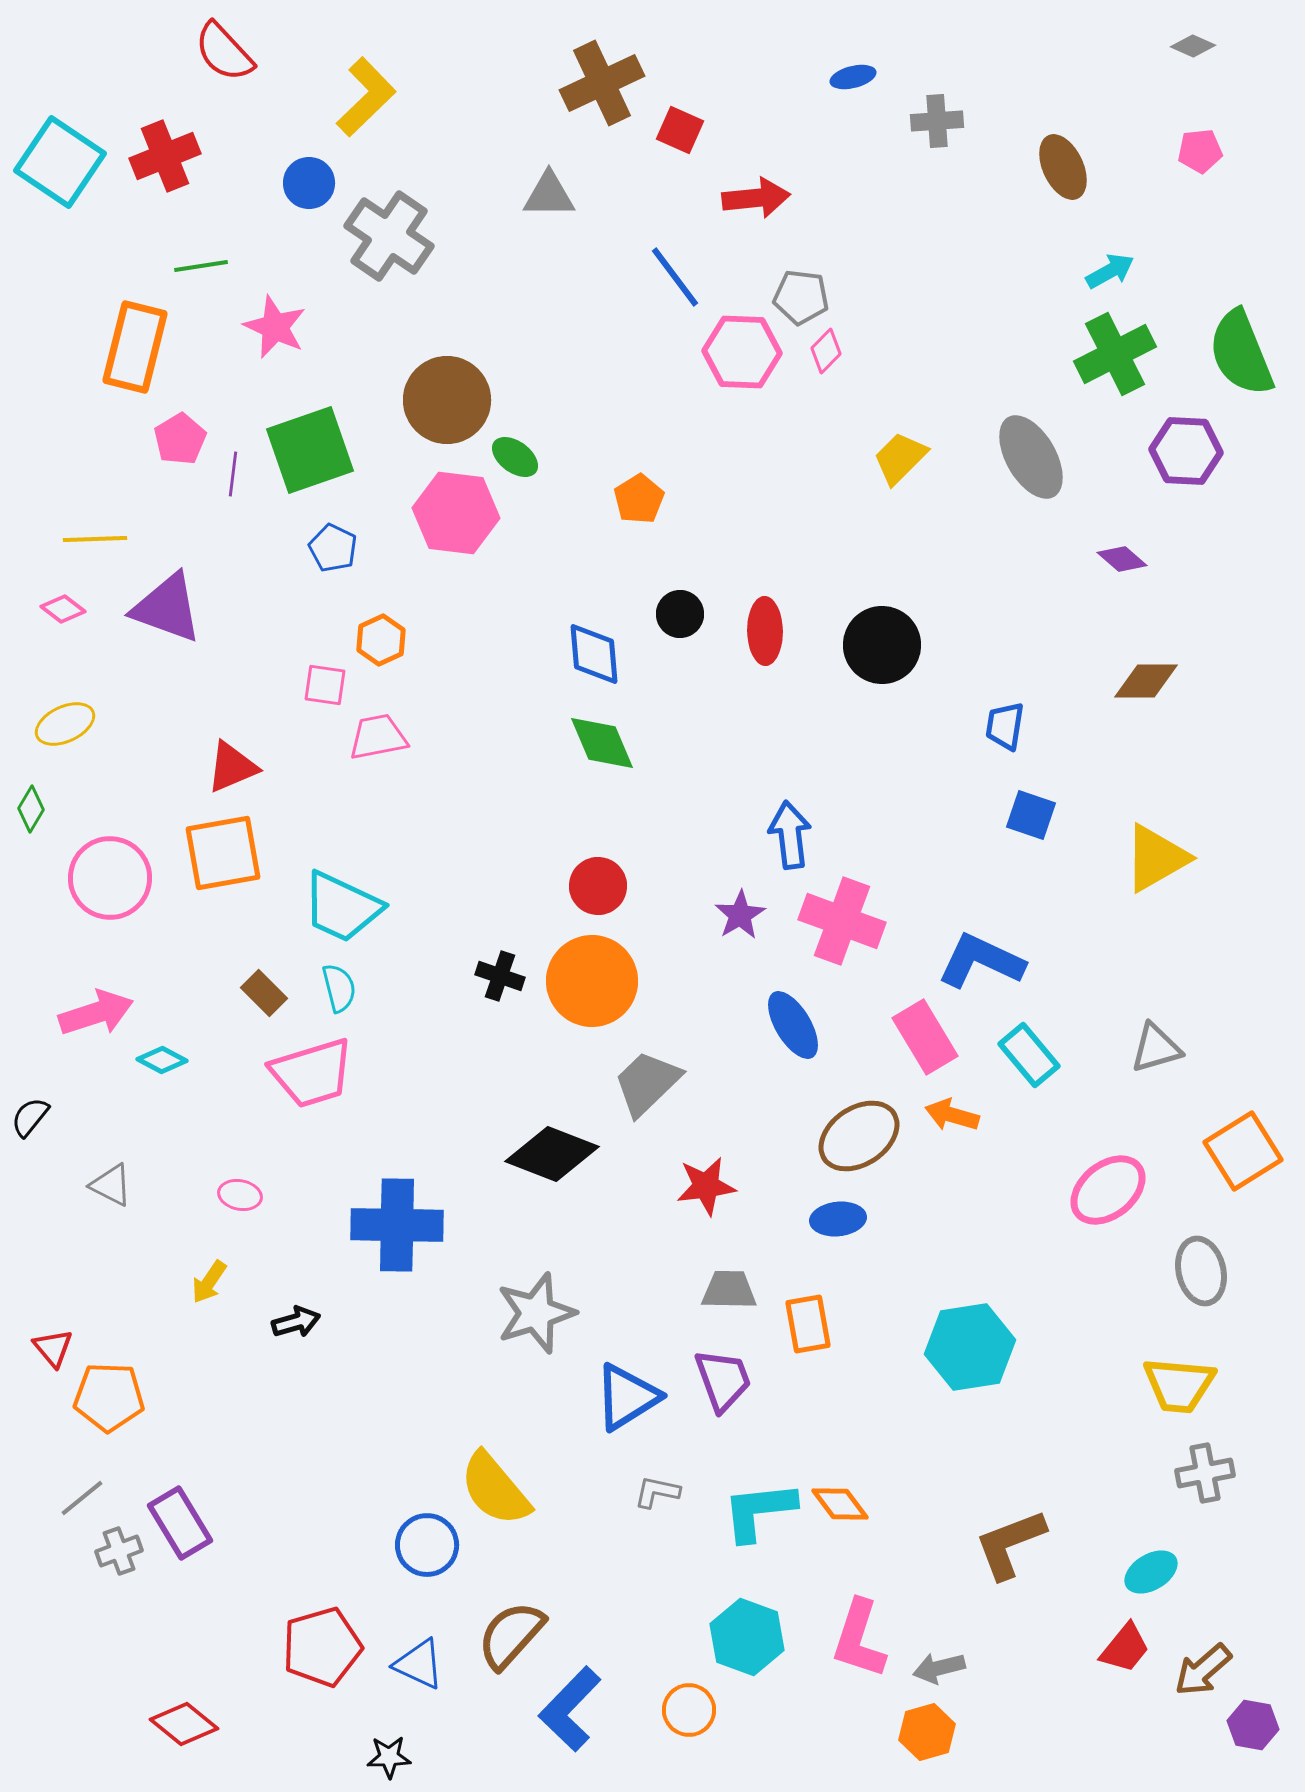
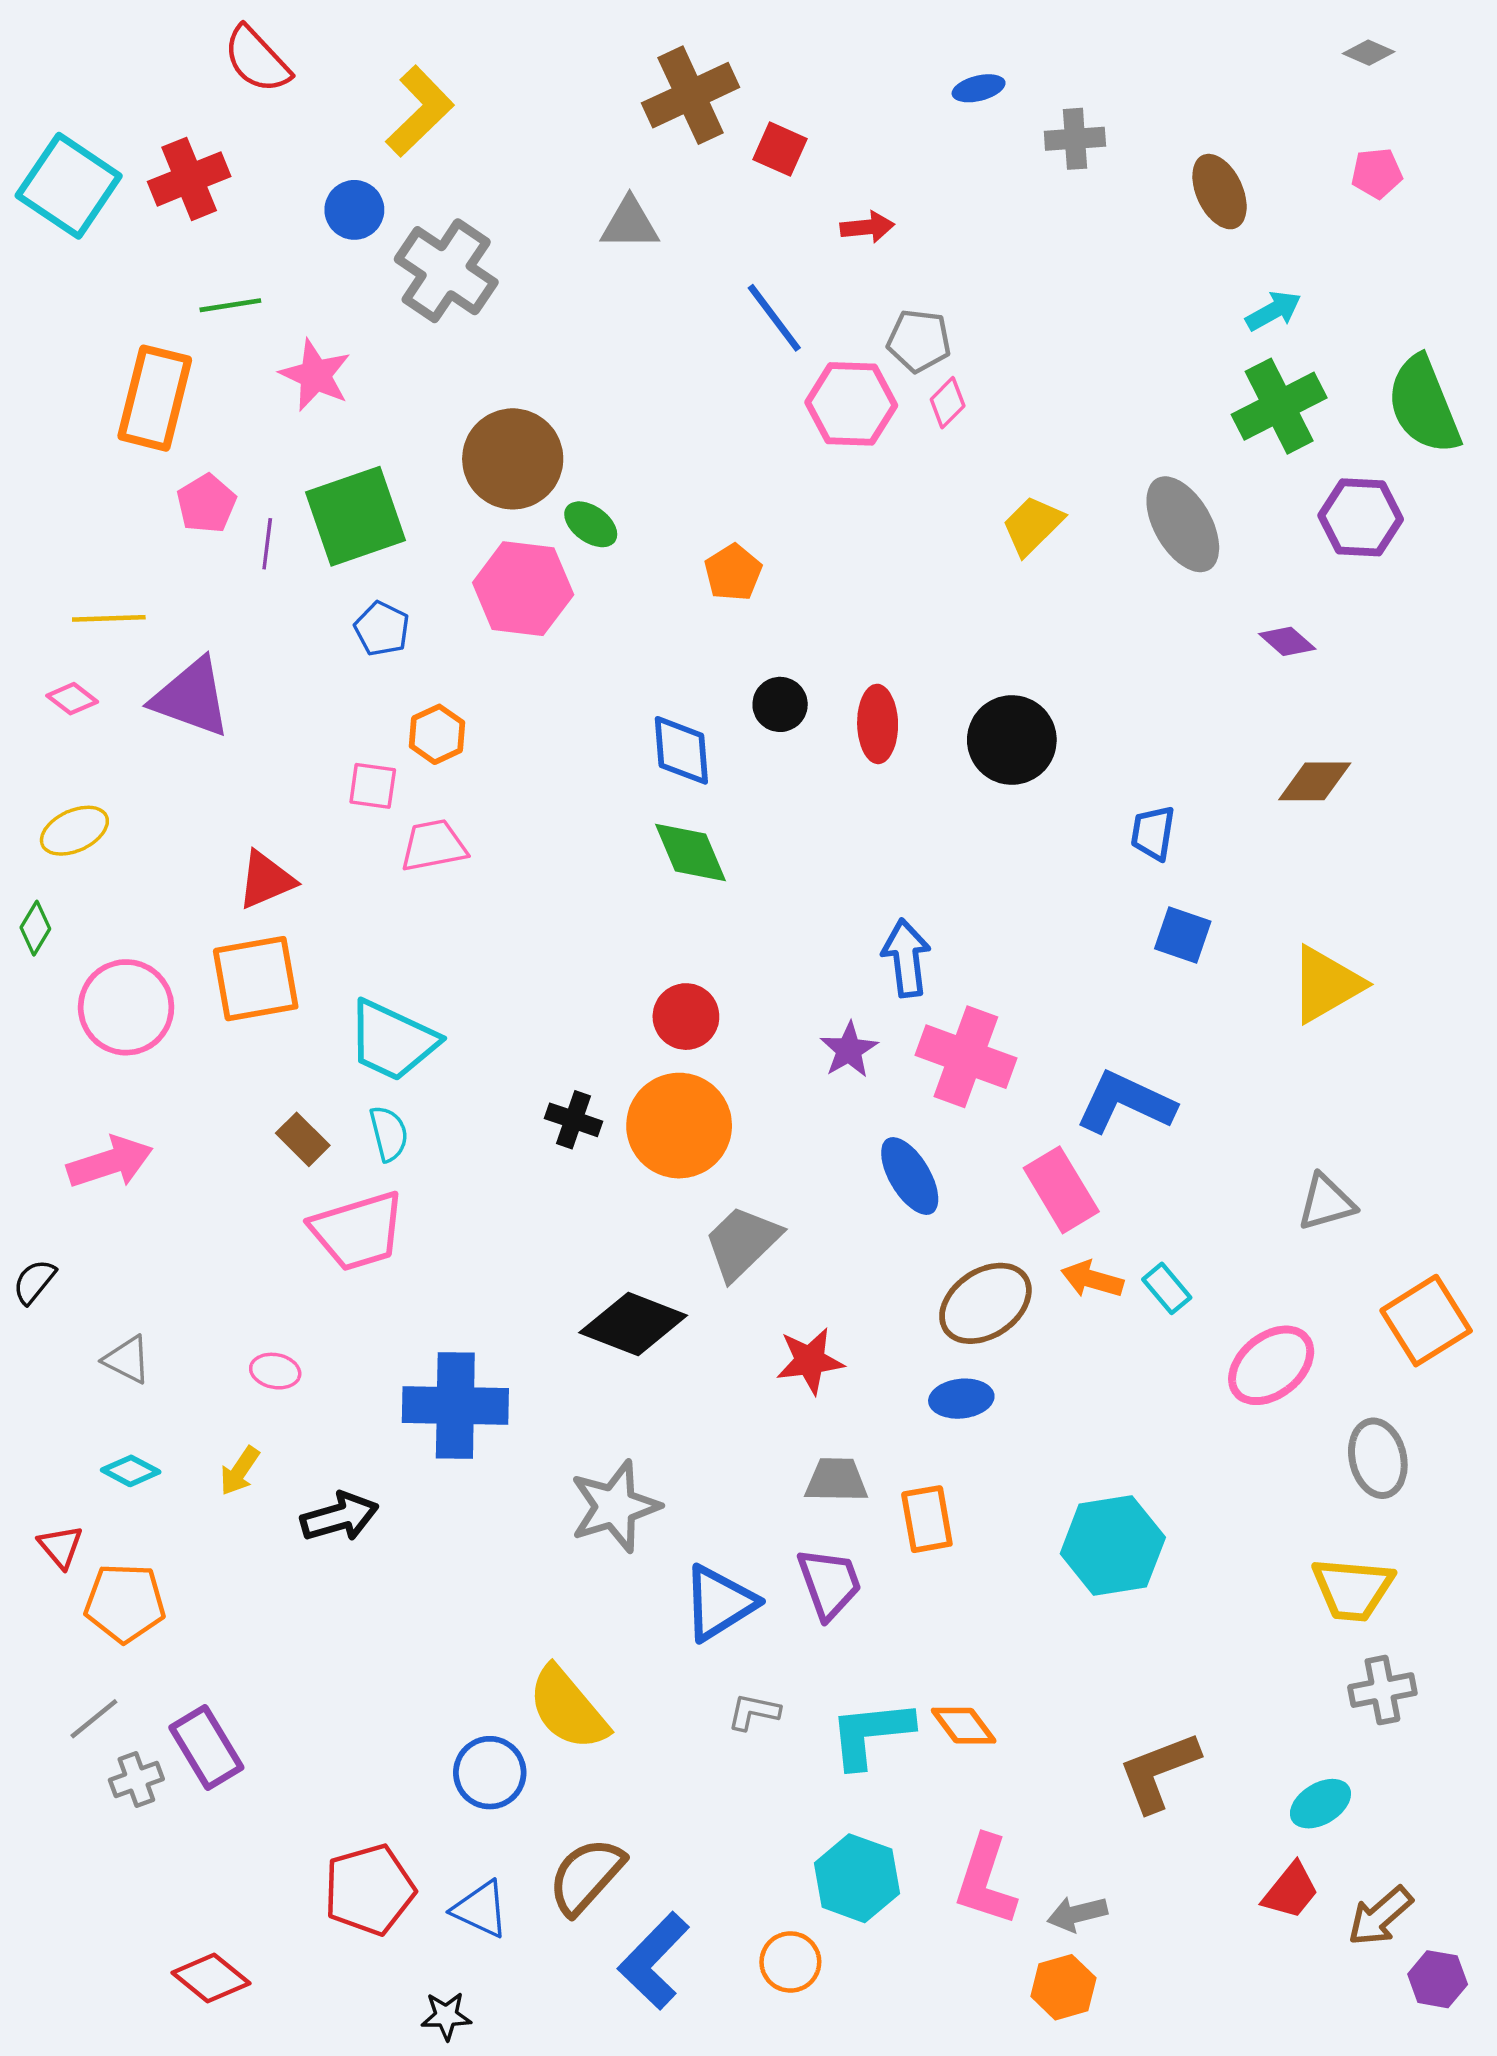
red arrow: (756, 198) -> (867, 227), size x0.7
cyan rectangle: (1029, 1055) -> (1167, 1288), moved, size x0.7
cyan diamond: (162, 1060) -> (131, 1471), moved
black arrow: (296, 1322) -> (339, 1517), size x1.4

